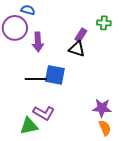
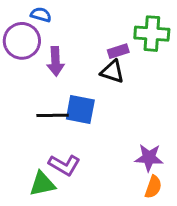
green cross: (104, 23) -> (152, 34), size x1.6
purple rectangle: (81, 35) -> (118, 51), turned 40
orange semicircle: (105, 128) -> (153, 187), turned 42

